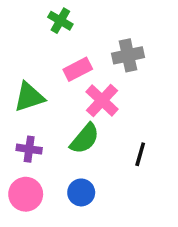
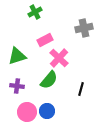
green cross: (60, 21) -> (35, 12), turned 32
gray cross: (128, 55) -> (84, 28), moved
pink circle: (26, 194) -> (27, 112), moved

